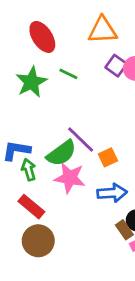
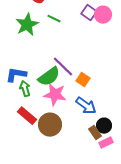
orange square: (108, 157) -> (83, 80), turned -32
blue arrow: (112, 193) -> (86, 106), turned 40
brown circle: (38, 241) -> (50, 125), moved

